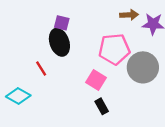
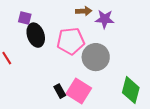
black ellipse: (59, 42) -> (36, 35), moved
pink square: (96, 80) -> (79, 91), moved, size x1.4

